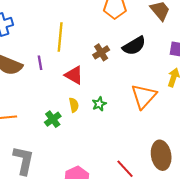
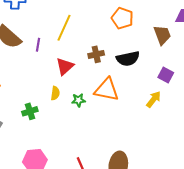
red triangle: (74, 75) -> (65, 66), turned 30
orange triangle: (144, 96) -> (107, 90), moved, turned 40
green cross: (53, 119) -> (30, 111), moved

